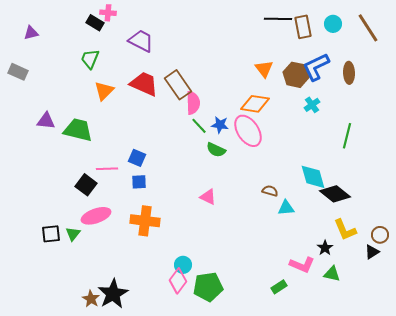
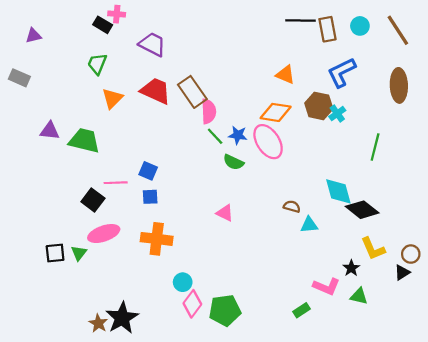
orange triangle: (264, 69) -> (285, 75), turned -30
brown ellipse: (349, 73) -> (399, 85), moved, size x1.4
brown hexagon: (296, 75) -> (319, 106), moved
cyan circle: (183, 265) -> (183, 282), moved

